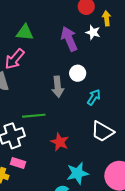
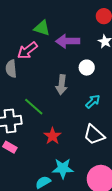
purple arrow: (69, 39) -> (68, 41), moved, turned -80
white circle: (78, 73) -> (87, 68), moved
green line: (34, 116) -> (34, 107), turned 35

